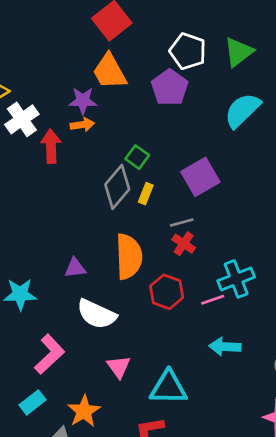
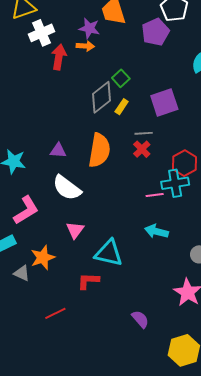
red hexagon: (167, 292) -> (184, 163), moved

